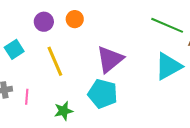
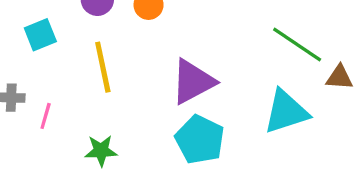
cyan pentagon: (103, 94) -> (200, 140), moved

